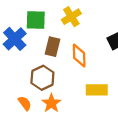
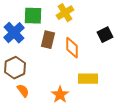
brown hexagon: (42, 78) -> (15, 68), moved
orange star: (51, 103) -> (60, 95), moved

